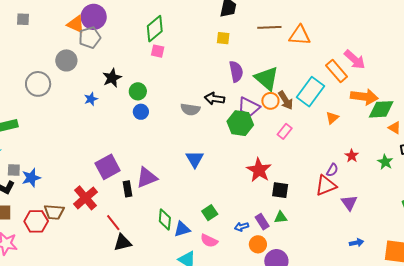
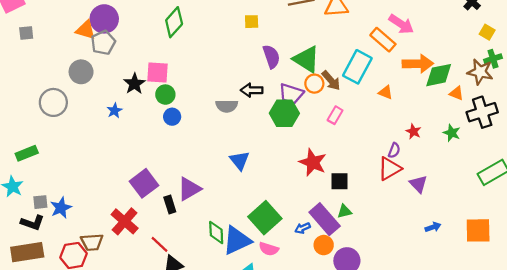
pink square: (158, 51) -> (158, 72), moved, size x1.5
orange triangle: (332, 118) -> (386, 92), turned -48
green square: (210, 213) -> (265, 218), size x1.8
purple rectangle: (262, 222) -> (325, 219), size x1.8
blue triangle: (182, 229) -> (237, 240), size x1.6

